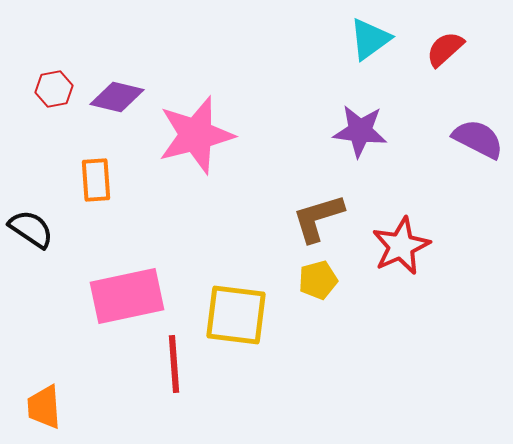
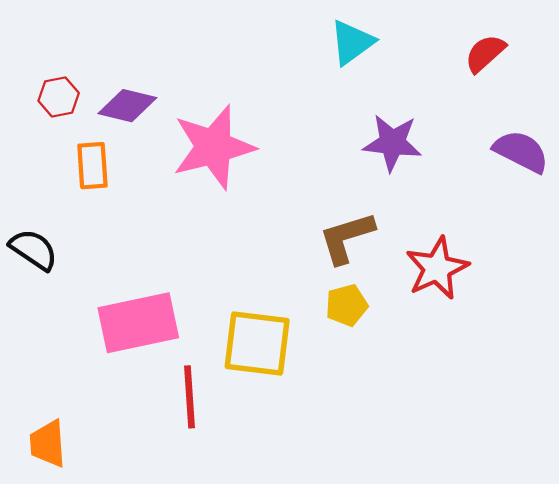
cyan triangle: (370, 39) -> (352, 42), moved
orange rectangle: (96, 180) -> (92, 166), moved

